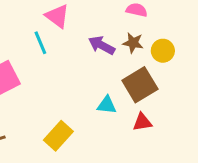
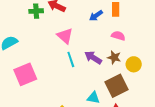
cyan line: (40, 43) -> (71, 59), moved

